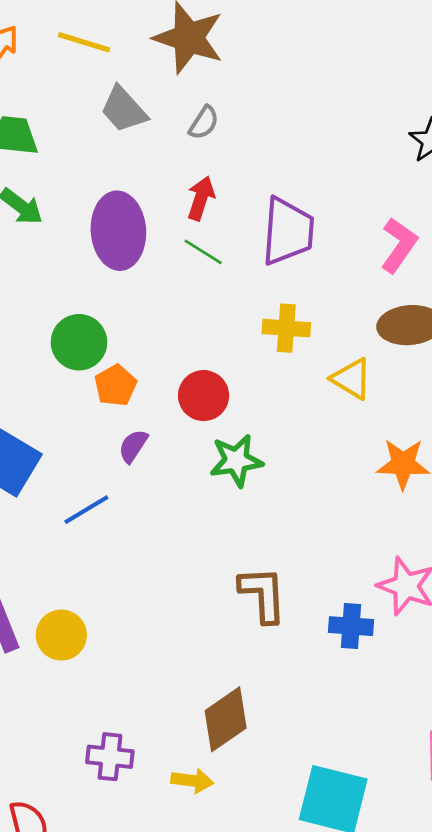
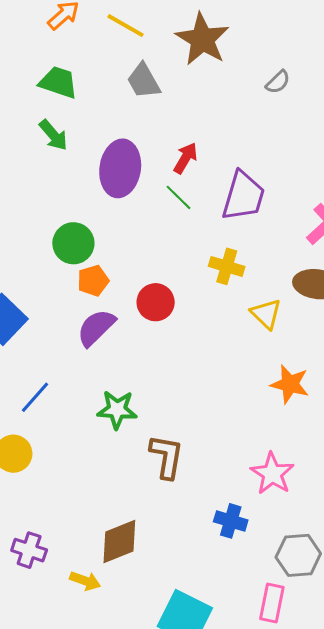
gray semicircle: (204, 123) -> (278, 82), moved
purple semicircle: (133, 446) -> (96, 328), size x1.6
green star: (236, 461) -> (117, 410), moved
blue line: (86, 510) -> (35, 397), moved, turned -30
blue cross: (351, 626) -> (231, 521), moved

